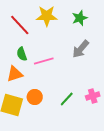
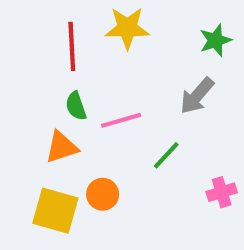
green star: (80, 18) -> (215, 40), moved
red line: (20, 25) -> (72, 46), turned 40
green line: (67, 99) -> (166, 155), moved

